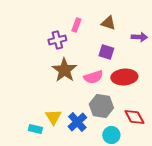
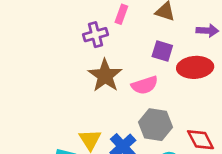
red ellipse: (124, 77) -> (195, 67), moved

